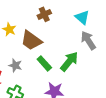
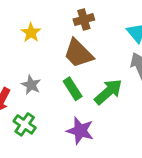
brown trapezoid: (31, 40) -> (78, 53), moved

